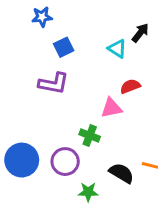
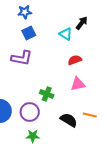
blue star: (42, 17) -> (25, 12), moved
pink triangle: (111, 108) -> (78, 84), moved
green star: (88, 192) -> (33, 136), moved

